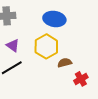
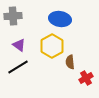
brown semicircle: (65, 63) -> (70, 62), turned -80

